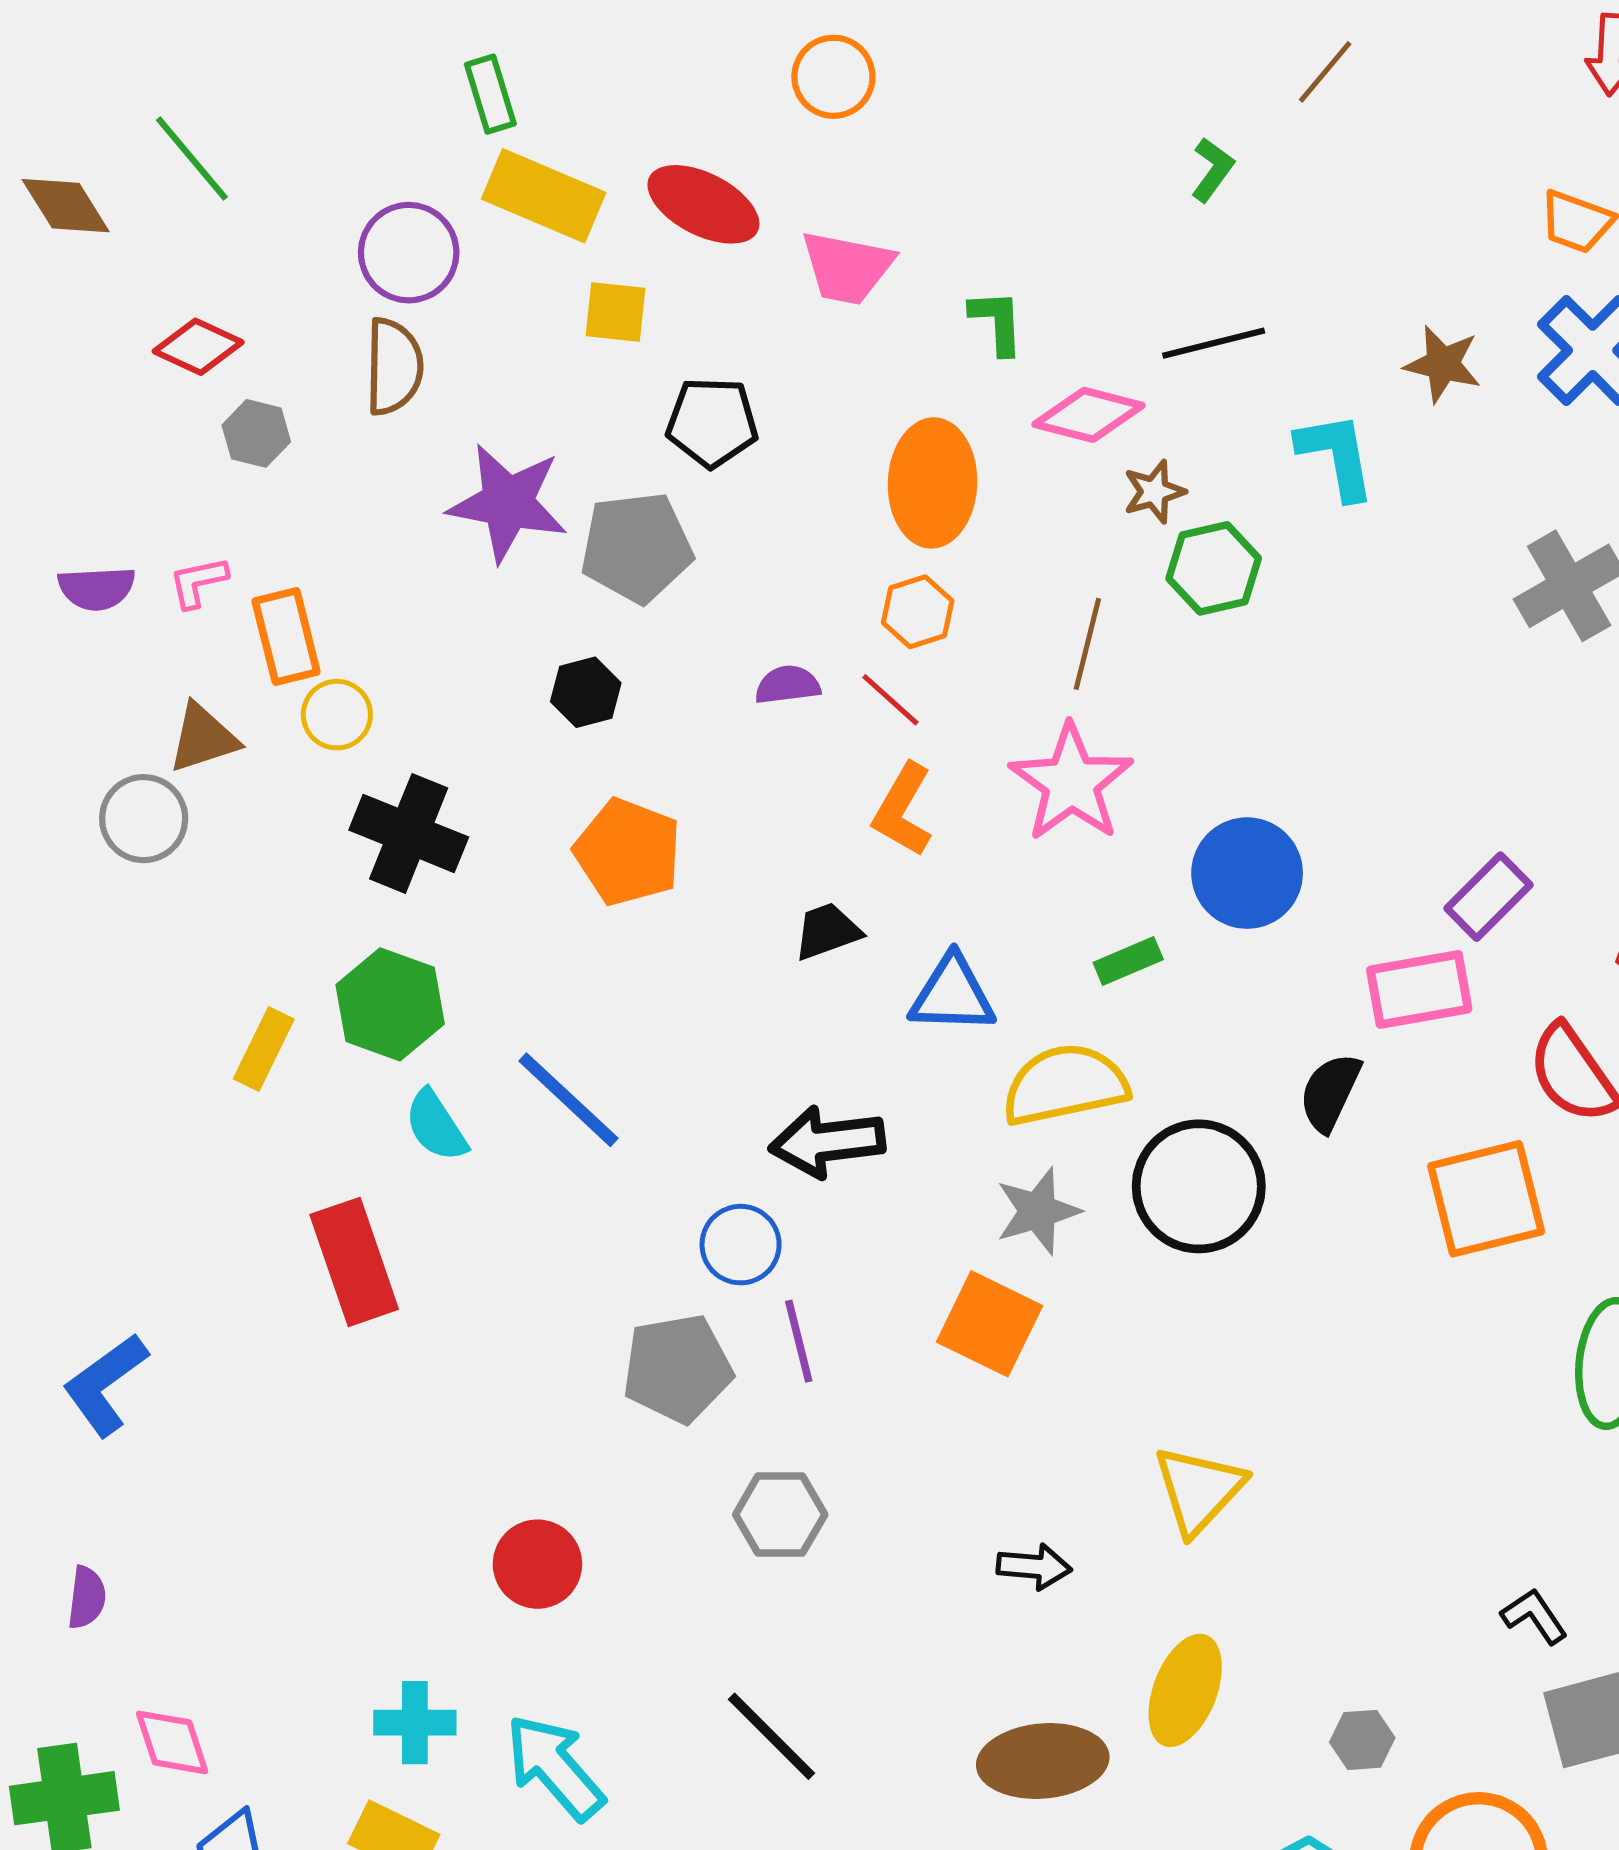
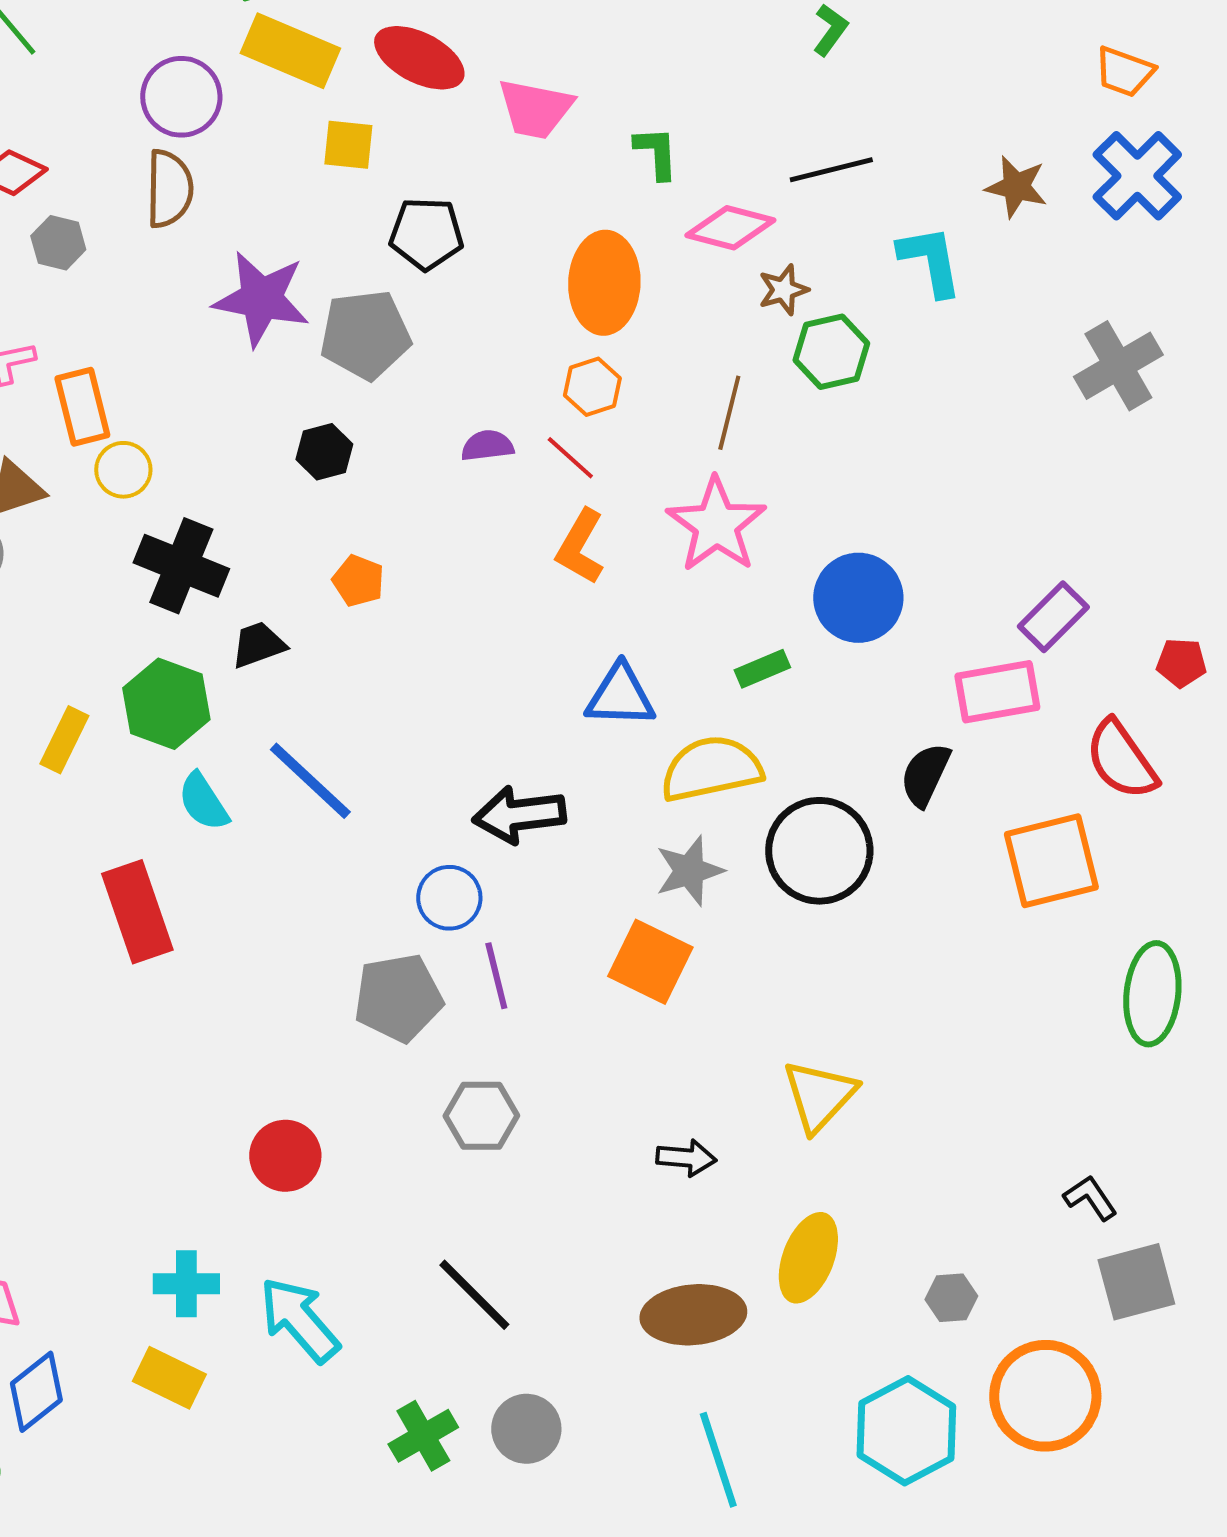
orange pentagon: (628, 852) -> (358, 581), size x0.6
black trapezoid: (827, 931) -> (258, 645), moved

